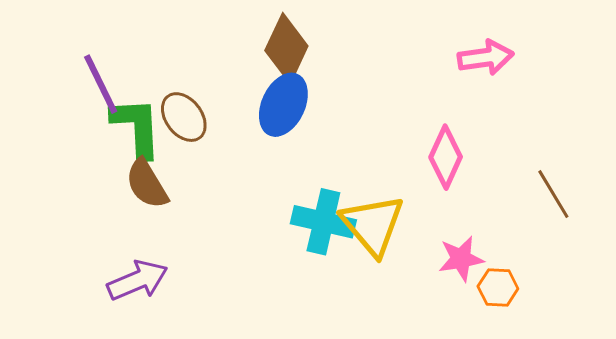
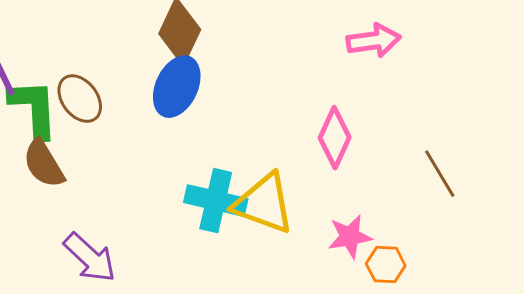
yellow triangle: (373, 225) -> (264, 204), turned -30
purple arrow: (138, 280) -> (90, 258), moved, turned 66

